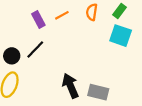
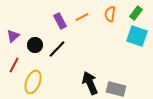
black circle: (12, 56) -> (35, 45), moved

